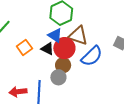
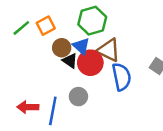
orange square: (24, 47) -> (46, 26), moved
blue semicircle: (92, 56) -> (122, 77), turned -65
brown circle: (63, 65) -> (62, 48), moved

